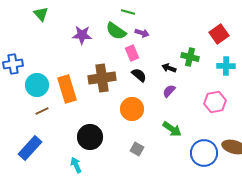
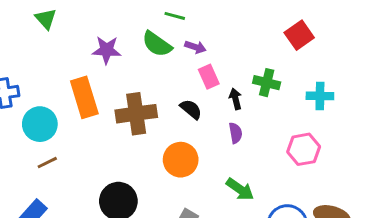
red square: (219, 34) -> (299, 35), moved
pink rectangle: (132, 53) -> (209, 77), moved
black arrow: (169, 68) -> (235, 99), turned 56
orange rectangle: (67, 89) -> (84, 97), moved
purple semicircle: (169, 91) -> (235, 133), turned 128

